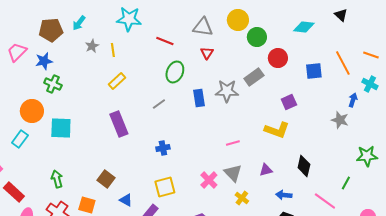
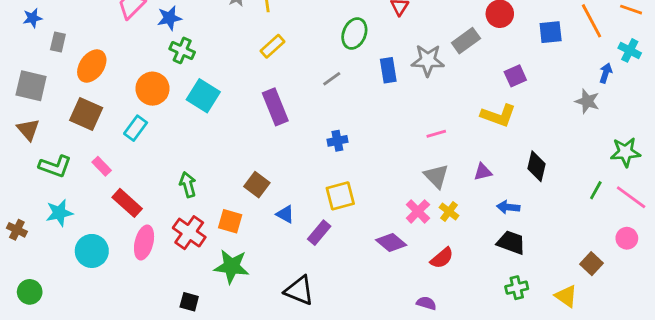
cyan square: (61, 128) -> (203, 96), moved, turned 30
pink cross: (209, 180) -> (418, 211), moved
pink line: (325, 201) -> (631, 197), moved

